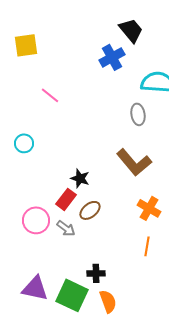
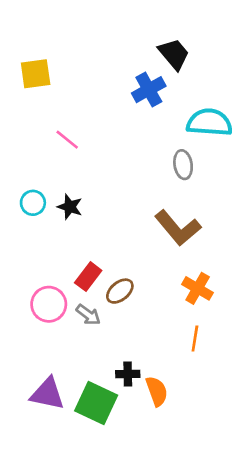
black star: (80, 178) -> (70, 207), moved
orange semicircle: (108, 301) -> (157, 391), moved

